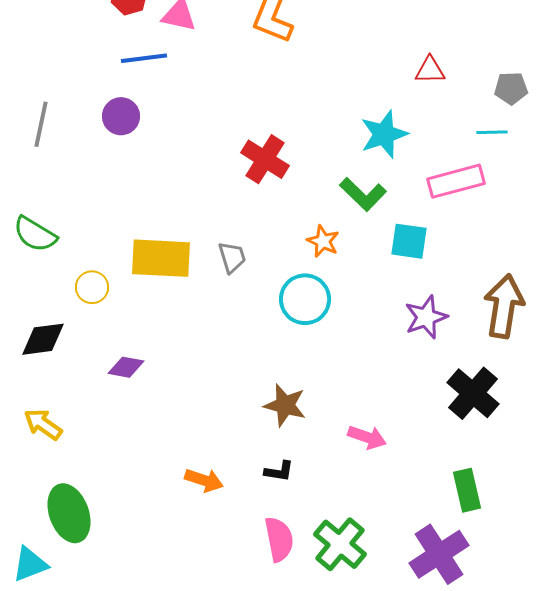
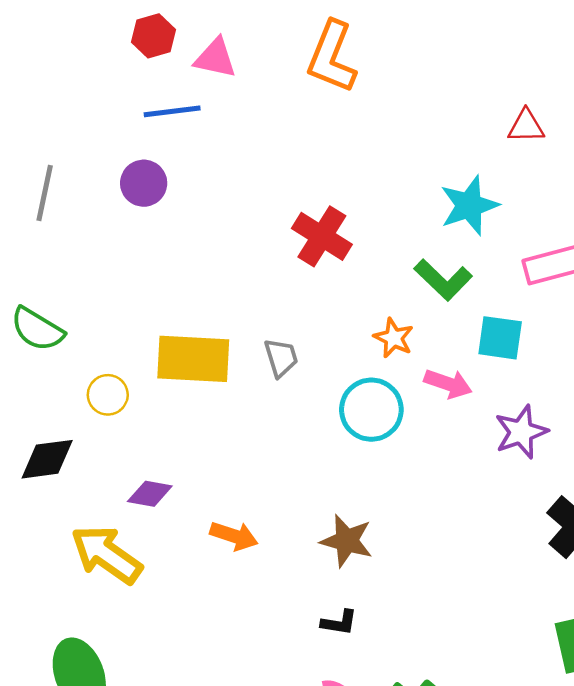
yellow arrow: (43, 424) -> (107, 554), moved, size x1.5
pink arrow: (367, 437) -> (448, 384), moved
orange arrow: (204, 480) -> (234, 536), moved

